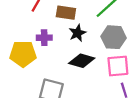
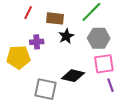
black diamond: (82, 61) -> (73, 76), moved

